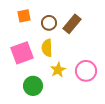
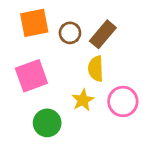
orange square: (24, 16) -> (34, 23), size x1.5
yellow semicircle: (47, 48) -> (96, 69), moved

